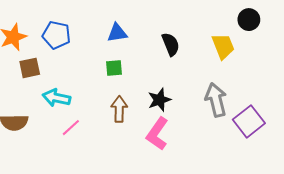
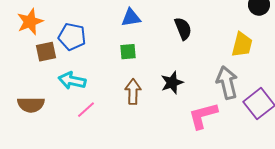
blue pentagon: (56, 35) -> (72, 37), moved
yellow trapezoid: (223, 46) -> (242, 45), moved, turned 36
pink L-shape: (157, 134) -> (203, 116), moved, turned 40

